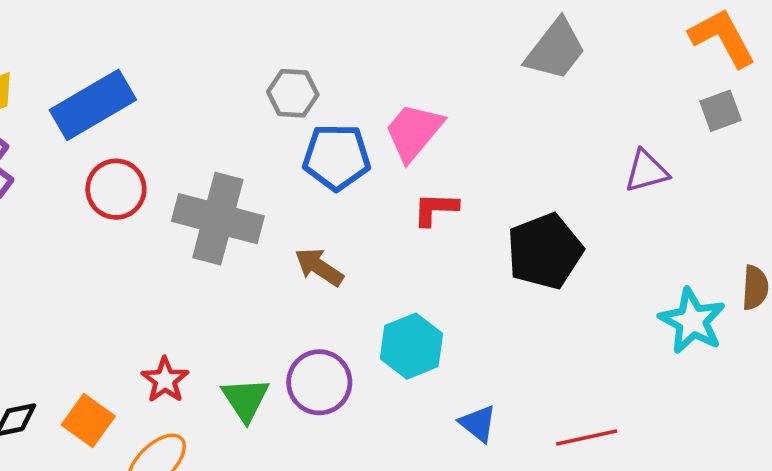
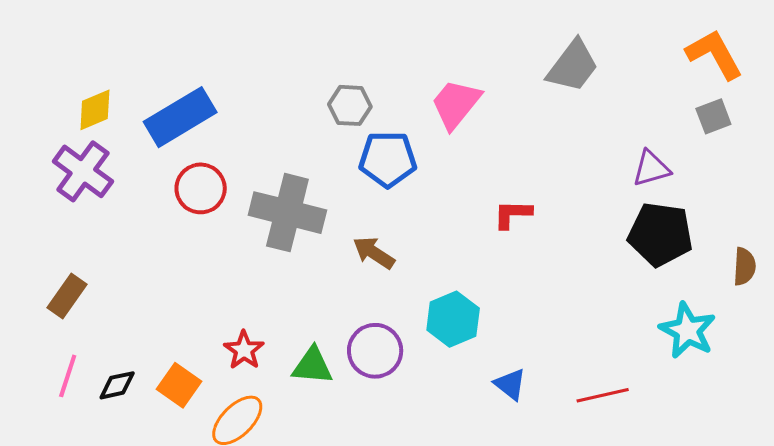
pink trapezoid: (414, 132) -> (456, 104), moved
red L-shape: (435, 209) -> (513, 214), moved
black pentagon: (545, 251) -> (660, 234), moved, turned 30
cyan star: (692, 321) -> (688, 330), moved
green triangle: (246, 399) -> (313, 366), turned -51

